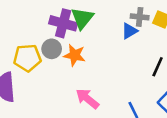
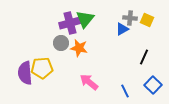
purple cross: (63, 23) -> (70, 23), turned -30
yellow pentagon: (27, 58) -> (42, 68), moved

